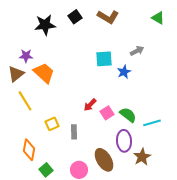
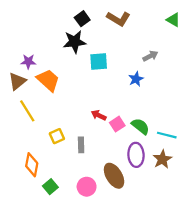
black star: (45, 25) -> (74, 42), moved
cyan square: (104, 59) -> (99, 61), moved
red arrow: (90, 105) -> (99, 115), turned 72
cyan line: (152, 123) -> (167, 135), turned 30
brown star: (142, 157) -> (162, 159), moved

